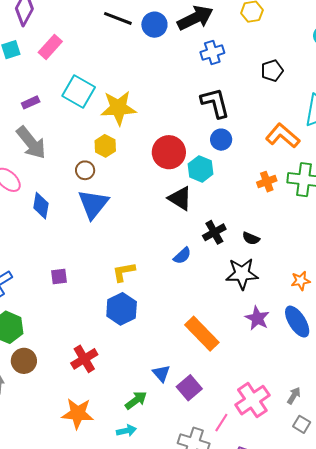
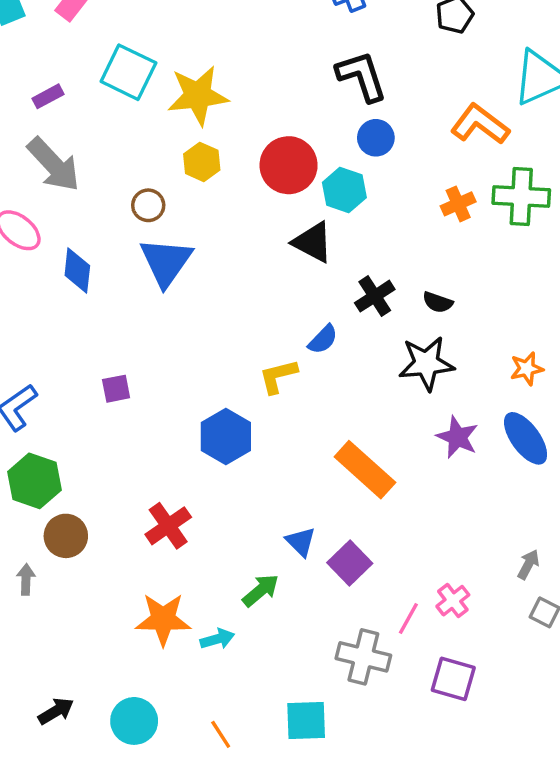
yellow hexagon: (105, 146) -> (202, 162), moved
yellow L-shape: (124, 272) -> (278, 376), moved
pink cross: (252, 400) -> (453, 601), moved, size x0.6
cyan arrow: (126, 431) -> (217, 639), moved

